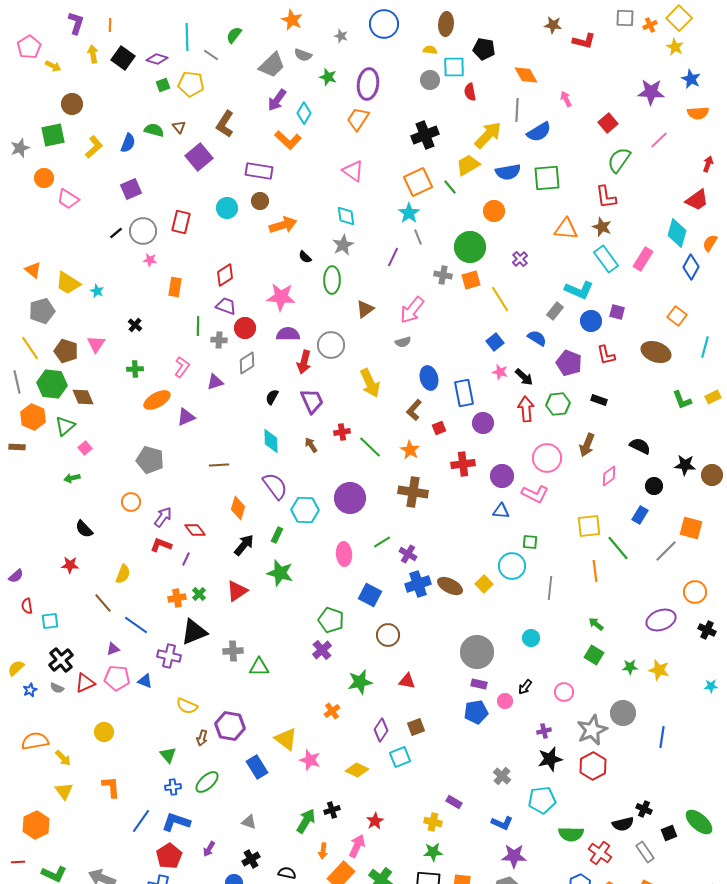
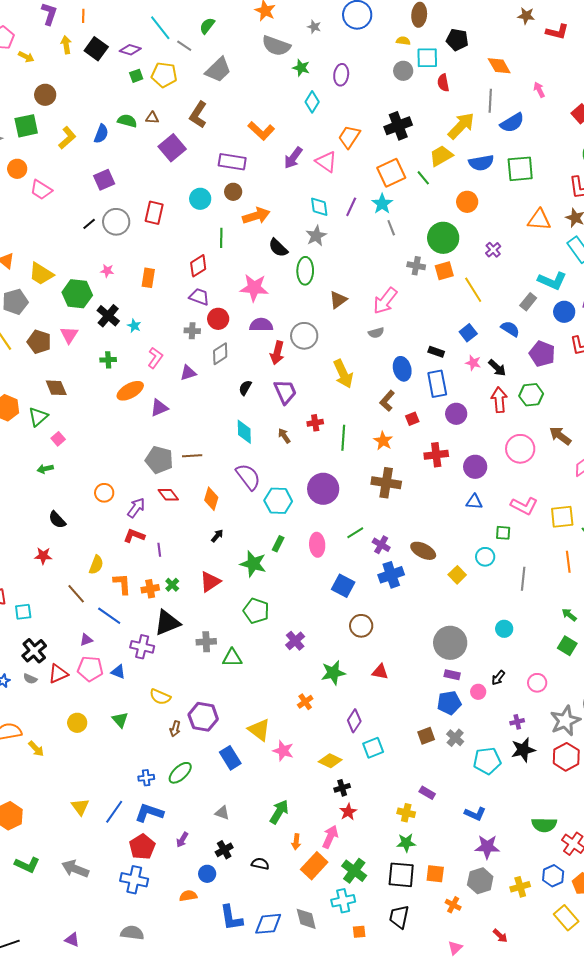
cyan line: (187, 37) -> (160, 28), turned -36
gray semicircle: (303, 55) -> (276, 46), size x1.6
gray trapezoid: (272, 65) -> (218, 70), moved
purple ellipse: (368, 84) -> (341, 75), size x0.7
purple arrow: (277, 100) -> (293, 158), moved
cyan diamond: (304, 113) -> (312, 102), moved
orange trapezoid: (358, 119) -> (349, 137), moved
brown triangle: (179, 127) -> (152, 118), turned -48
black semicircle: (305, 257) -> (278, 248), size x1.5
purple line: (393, 257) -> (351, 207), moved
pink star: (150, 260) -> (107, 271), moved
cyan star: (97, 291) -> (134, 326), moved
black cross: (135, 325) -> (108, 316), size x1.6
green line: (198, 326) -> (221, 238), moved
green hexagon: (52, 384) -> (77, 294), moved
black rectangle: (599, 400) -> (436, 352), moved
brown arrow: (587, 445) -> (560, 436), turned 105
green line: (370, 447) -> (343, 438), turned 50
gray pentagon: (150, 460) -> (159, 460), moved
pink L-shape: (535, 494) -> (524, 506), moved
red diamond: (195, 530) -> (168, 495), moved
green rectangle: (277, 535) -> (278, 544), moved
black arrow: (244, 545) -> (217, 536), size x0.6
purple line: (186, 559) -> (159, 550), turned -32
cyan circle: (512, 566) -> (485, 557), size x0.7
brown ellipse: (450, 586) -> (423, 551), moved
green pentagon: (331, 620) -> (256, 611), moved
brown square: (416, 727) -> (426, 736), moved
green triangle: (168, 755) -> (120, 720), moved
gray cross: (502, 776) -> (455, 738), moved
orange L-shape: (111, 787) -> (122, 584), moved
yellow triangle: (64, 791) -> (80, 807), moved
cyan pentagon: (542, 800) -> (487, 761), moved
black cross: (332, 810) -> (342, 788), moved

